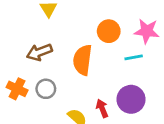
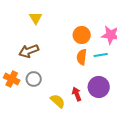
orange semicircle: (83, 60) -> (82, 57), moved, size x0.7

